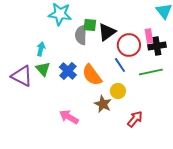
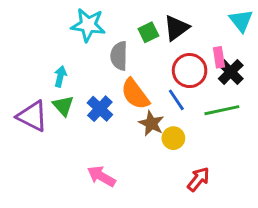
green square: (90, 25) -> (148, 32), moved, turned -32
black triangle: (107, 32) -> (176, 28), moved
black cross: (157, 46) -> (231, 72), turned -36
orange semicircle: (92, 75) -> (135, 94), moved
brown star: (103, 104) -> (151, 123), moved

